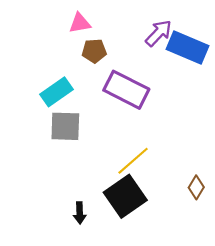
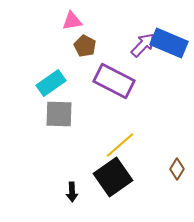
purple arrow: (159, 33) -> (143, 45), moved
brown pentagon: (94, 51) -> (85, 46), turned 30

